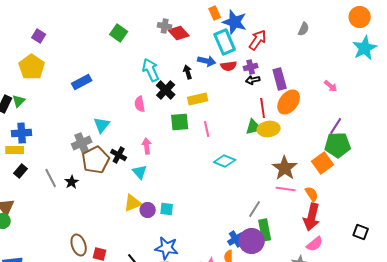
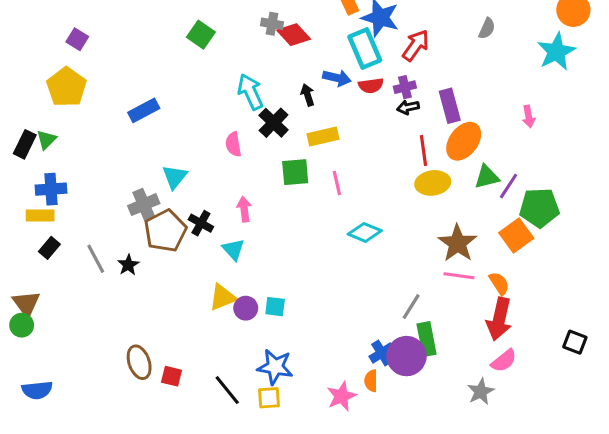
cyan star: (365, 48) -> (556, 52), moved
pink arrow: (331, 86) -> (529, 116), turned 40
purple line: (336, 126) -> (508, 186), moved
green triangle: (254, 127) -> (487, 177), moved

